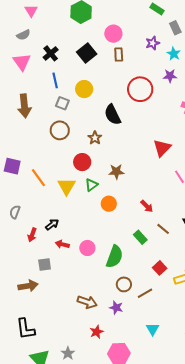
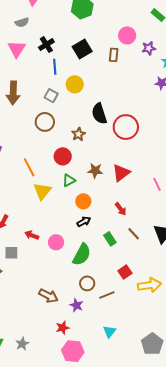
pink circle: (113, 34) -> (127, 35), moved
blue line: (55, 80) -> (55, 67), moved
red circle: (140, 89) -> (126, 127), moved
red triangle: (162, 148) -> (121, 173), moved
orange line: (38, 178) -> (29, 167), moved
yellow triangle: (67, 186) -> (42, 191), moved
black arrow: (52, 224) -> (84, 222), moved
red star: (97, 332) -> (63, 328), moved

